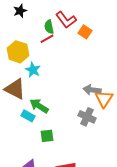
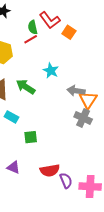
cyan star: (33, 70) -> (51, 71), moved
green arrow: (39, 106) -> (26, 87), moved
gray cross: (87, 117) -> (83, 118), moved

